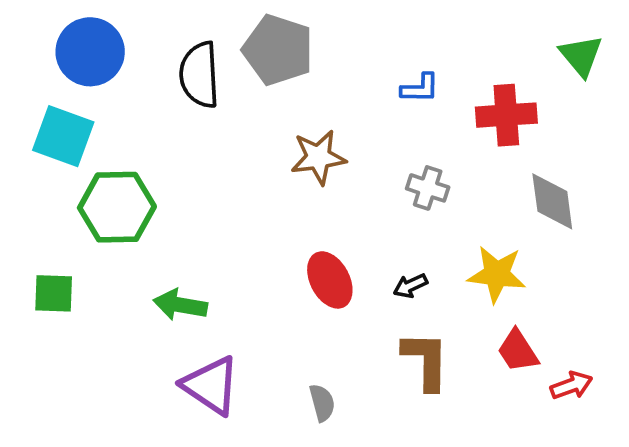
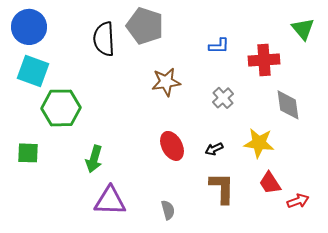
blue circle: (90, 52) -> (29, 27), moved
gray cross: (428, 188) -> (223, 98), turned 30
green arrow: (180, 305) -> (94, 159), turned -84
purple triangle: (211, 385) -> (110, 201), turned -32

